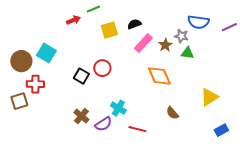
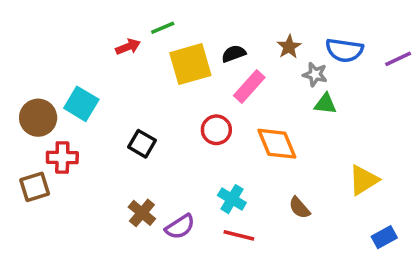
yellow square: (109, 30) -> (190, 64), size x1.4
brown star: (165, 45) -> (289, 47), moved
red circle: (102, 68) -> (216, 130), moved
cyan cross: (118, 108) -> (232, 199), moved

